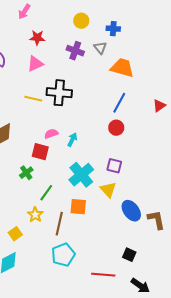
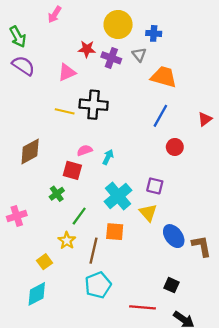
yellow circle: (81, 21) -> (118, 25), size x1.6
red star: (37, 38) -> (87, 49), moved
red circle: (116, 128) -> (175, 147), moved

